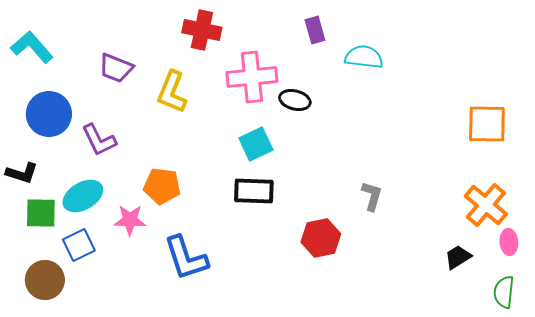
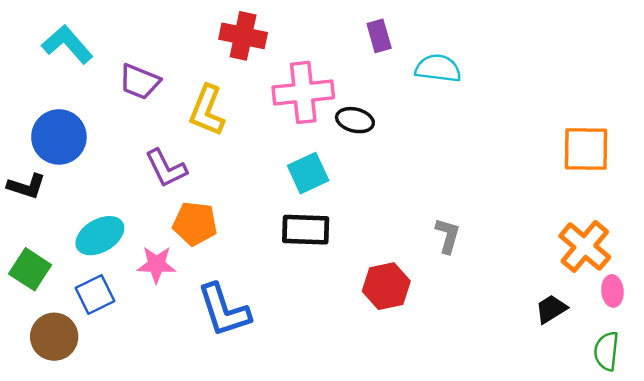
cyan L-shape: (32, 47) -> (67, 44), moved
purple L-shape: (99, 140) -> (166, 168), moved
black L-shape: (22, 173) -> (26, 186), moved
green square: (41, 213) -> (30, 269), moved, turned 32

